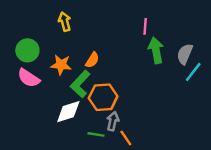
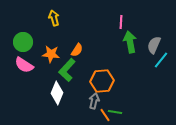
orange hexagon: (103, 97) -> (102, 81), moved
white diamond: (68, 112) -> (57, 93), turned -50
green line: (96, 134) -> (115, 112), moved

